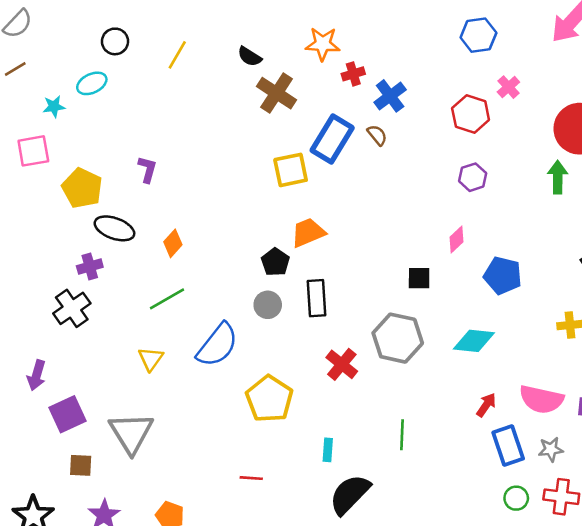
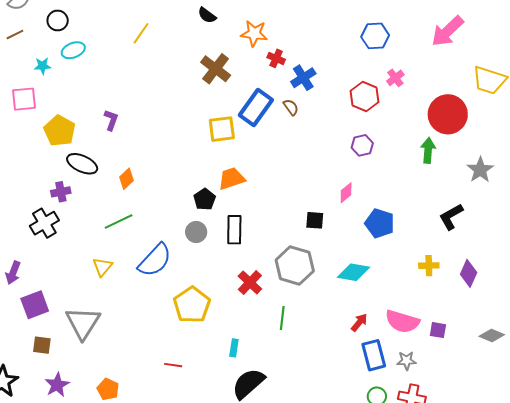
black circle: (115, 41) -> (58, 20), moved
black semicircle: (250, 57) -> (207, 15), moved
red cross: (353, 74) -> (276, 58), turned 36
green line: (402, 435) -> (282, 318), moved

